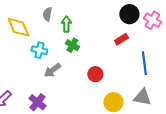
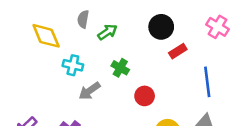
black circle: (129, 14) -> (161, 27), moved
green arrow: (66, 24) -> (107, 32), turned 56
green cross: (72, 45) -> (120, 68), moved

